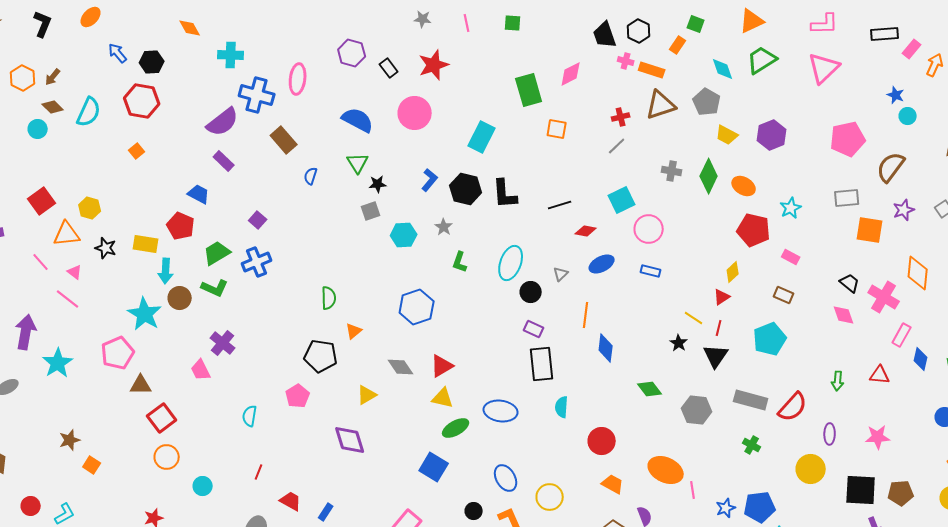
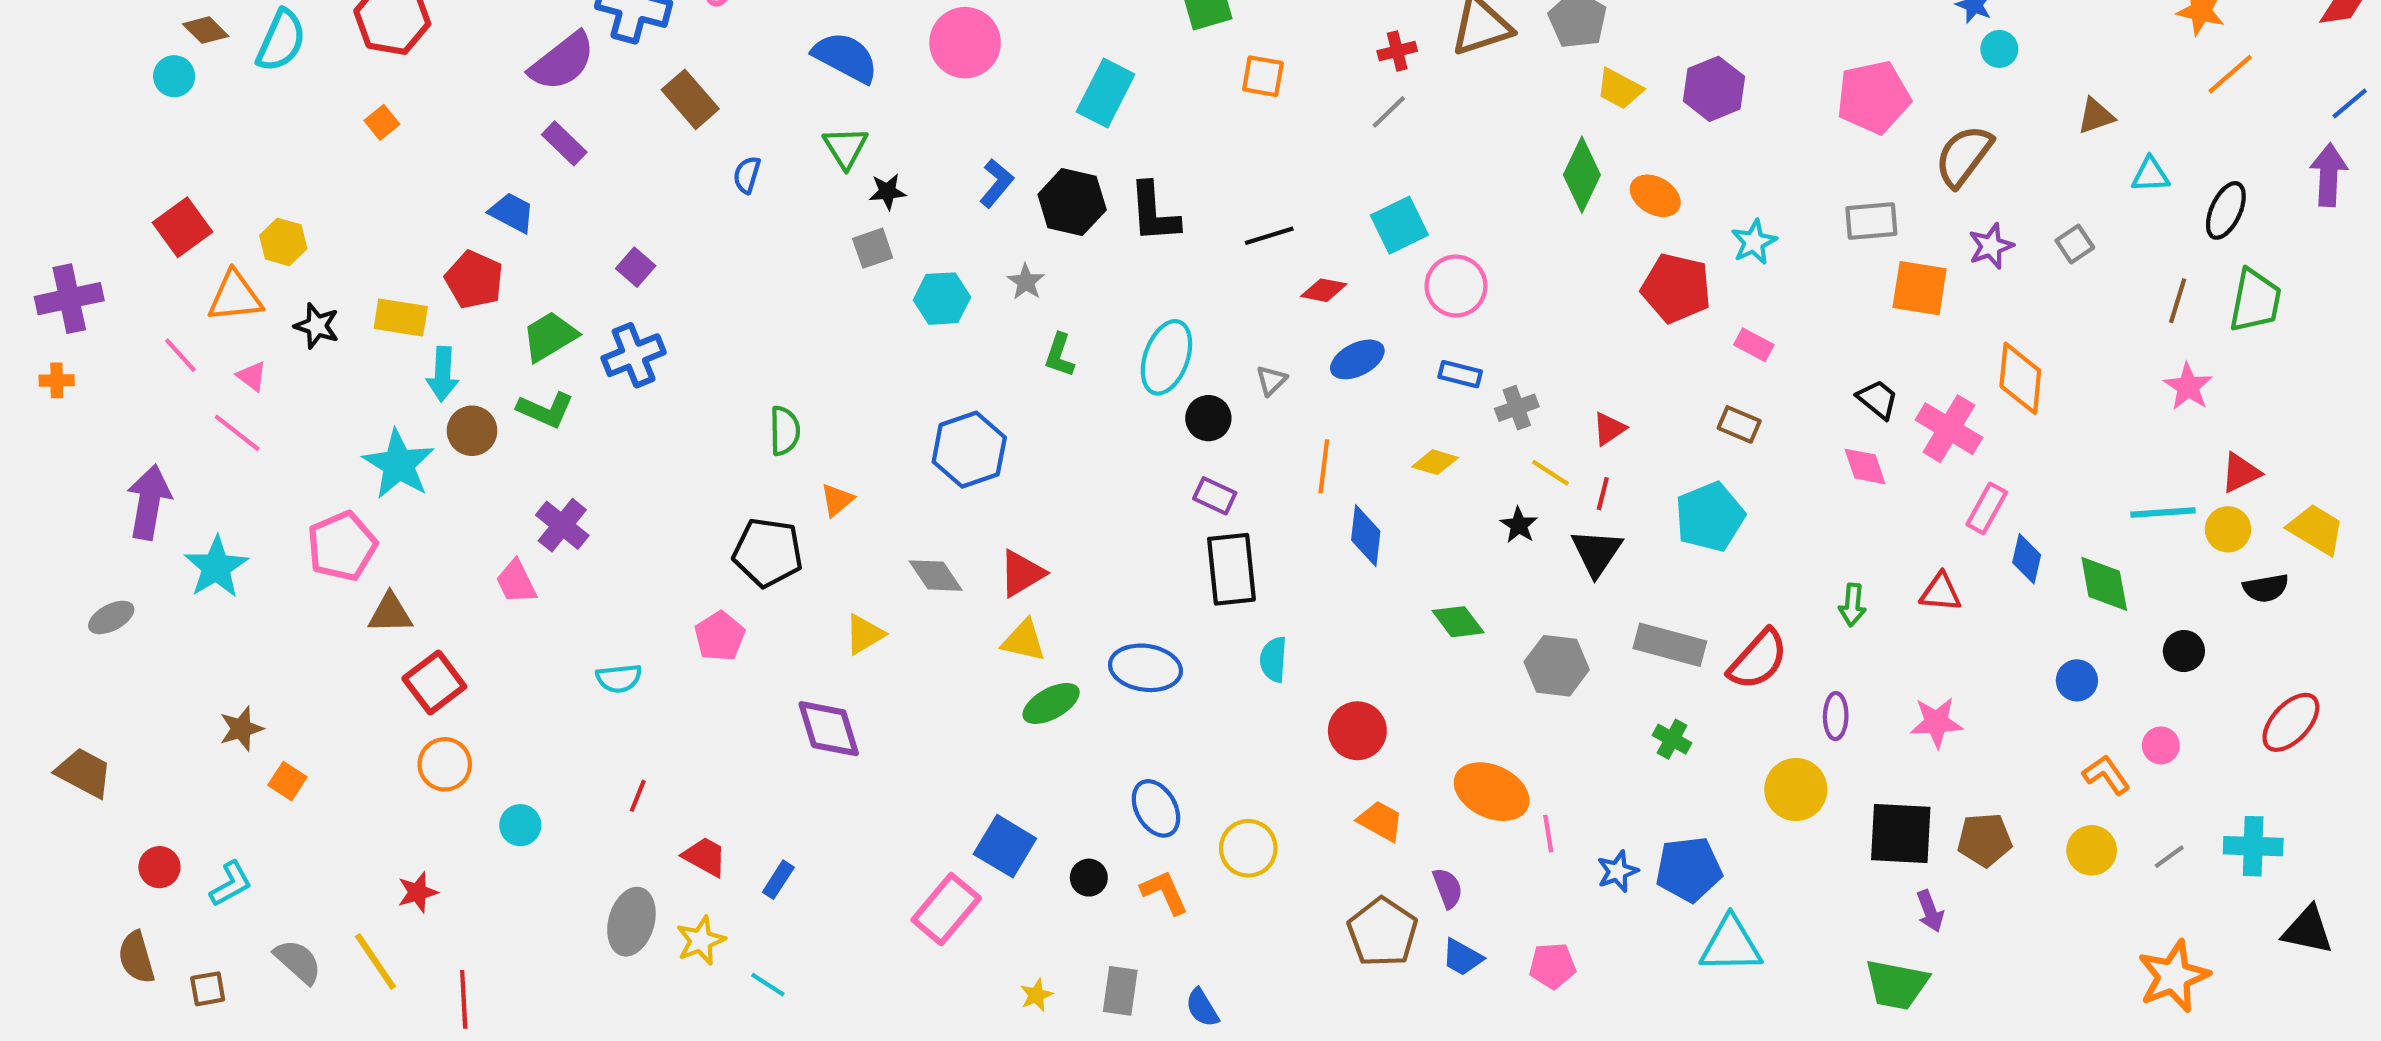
gray cross: (672, 171) -> (1517, 408), moved, turned -30
yellow diamond: (733, 272) -> (1435, 462), moved, turned 60
cyan semicircle: (250, 416) -> (619, 678), turned -105
blue square: (434, 467) -> (1005, 846), moved

